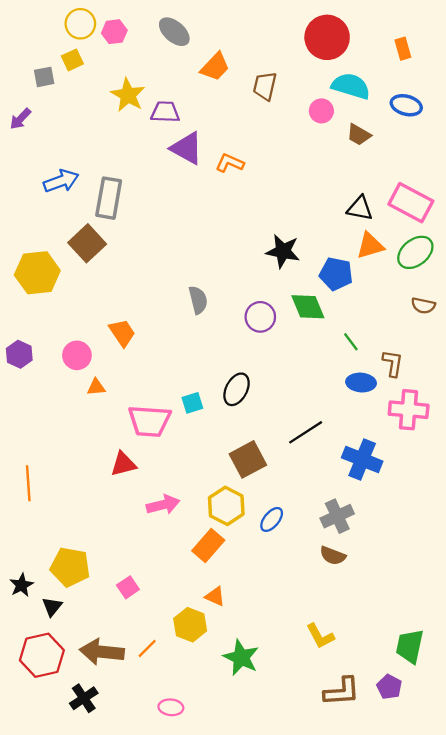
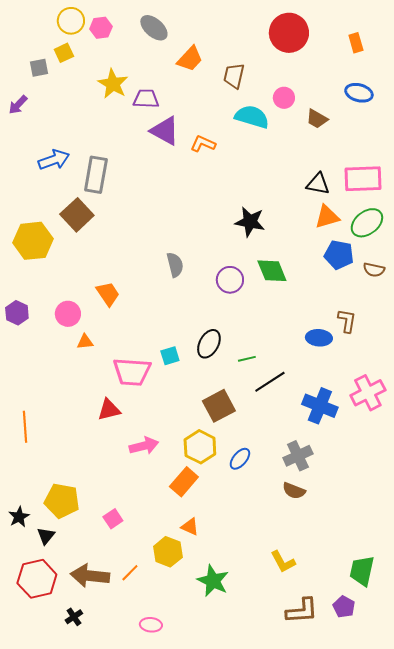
cyan semicircle: (351, 86) -> (252, 117), moved
pink rectangle: (411, 203) -> (363, 179), turned -30
blue pentagon: (336, 274) -> (339, 255), moved
green line: (351, 342) -> (247, 359), moved, turned -66
pink cross: (409, 410) -> (368, 393), moved, turned -32
black cross: (84, 698) -> (74, 617), size x0.7

